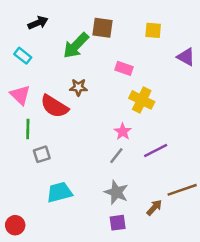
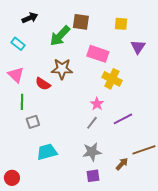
purple triangle: (186, 57) -> (138, 47), moved, turned 35
pink rectangle: (124, 68) -> (98, 54), size x1.5
brown star: (78, 87) -> (62, 69), size x1.5
red semicircle: (54, 106) -> (43, 84), size x0.7
gray star: (116, 192) -> (92, 152), turned -30

